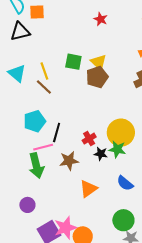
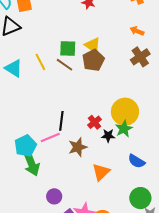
brown line: (44, 87) -> (65, 65), moved
cyan pentagon: (35, 121) -> (26, 146), moved
green star: (117, 149) -> (124, 129), turned -30
green arrow: (36, 166) -> (31, 164), moved
purple circle: (27, 205) -> (54, 196), moved

